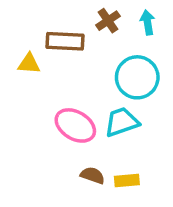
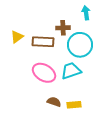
brown cross: (108, 21) -> (63, 28), moved, turned 32
brown rectangle: (65, 41) -> (43, 42), moved
yellow triangle: (29, 64) -> (17, 37), turned -40

